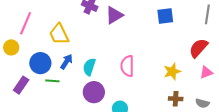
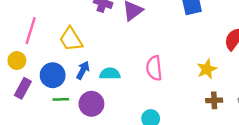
cyan semicircle: (89, 67) -> (110, 74), turned 78
green line: (52, 81) -> (61, 99), moved
purple rectangle: (21, 85) -> (23, 88), moved
purple circle: (94, 92) -> (91, 104), moved

